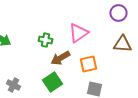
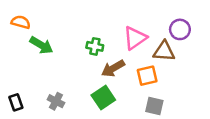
purple circle: (118, 13) -> (180, 29), moved
brown triangle: (122, 44) -> (164, 51), moved

